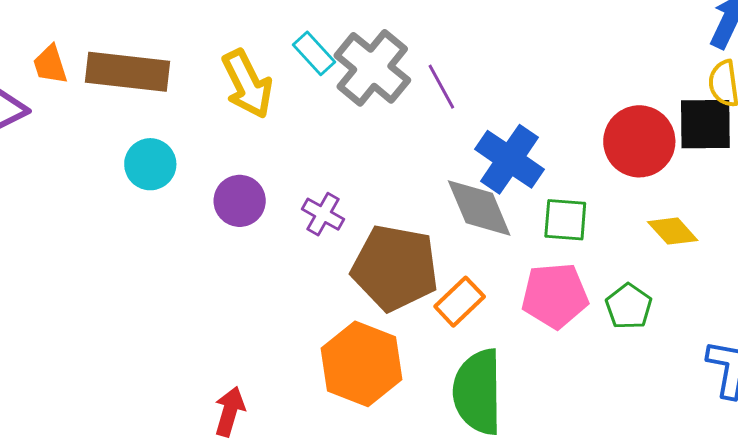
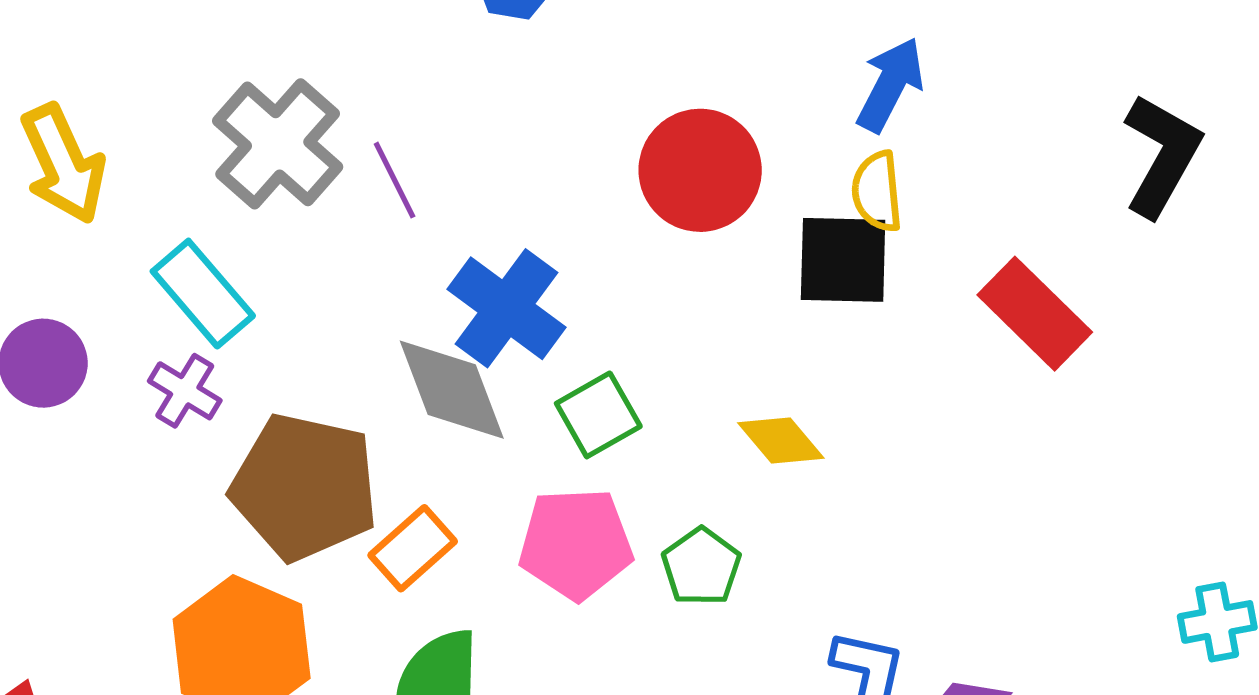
cyan rectangle: (314, 53) -> (203, 294), moved, size x1.4
red circle: (639, 141) -> (700, 170), moved
green square: (565, 220) -> (598, 415), turned -36

